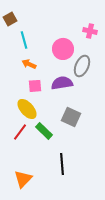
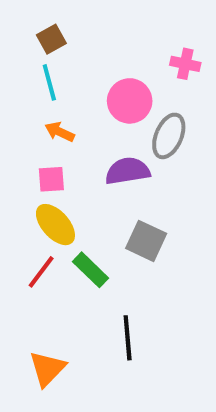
brown square: (10, 19) -> (51, 39), moved
pink square: (35, 86) -> (51, 179), moved

